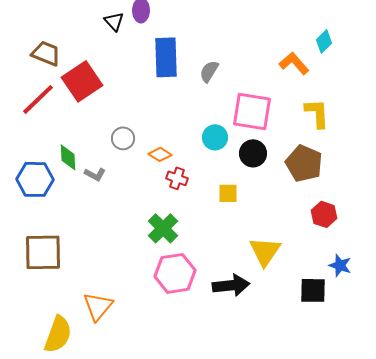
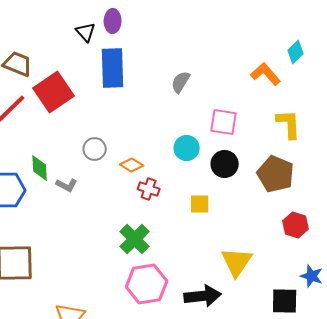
blue rectangle: (166, 57) -> (113, 68), moved
pink square: (252, 111) -> (224, 122), size x0.7

